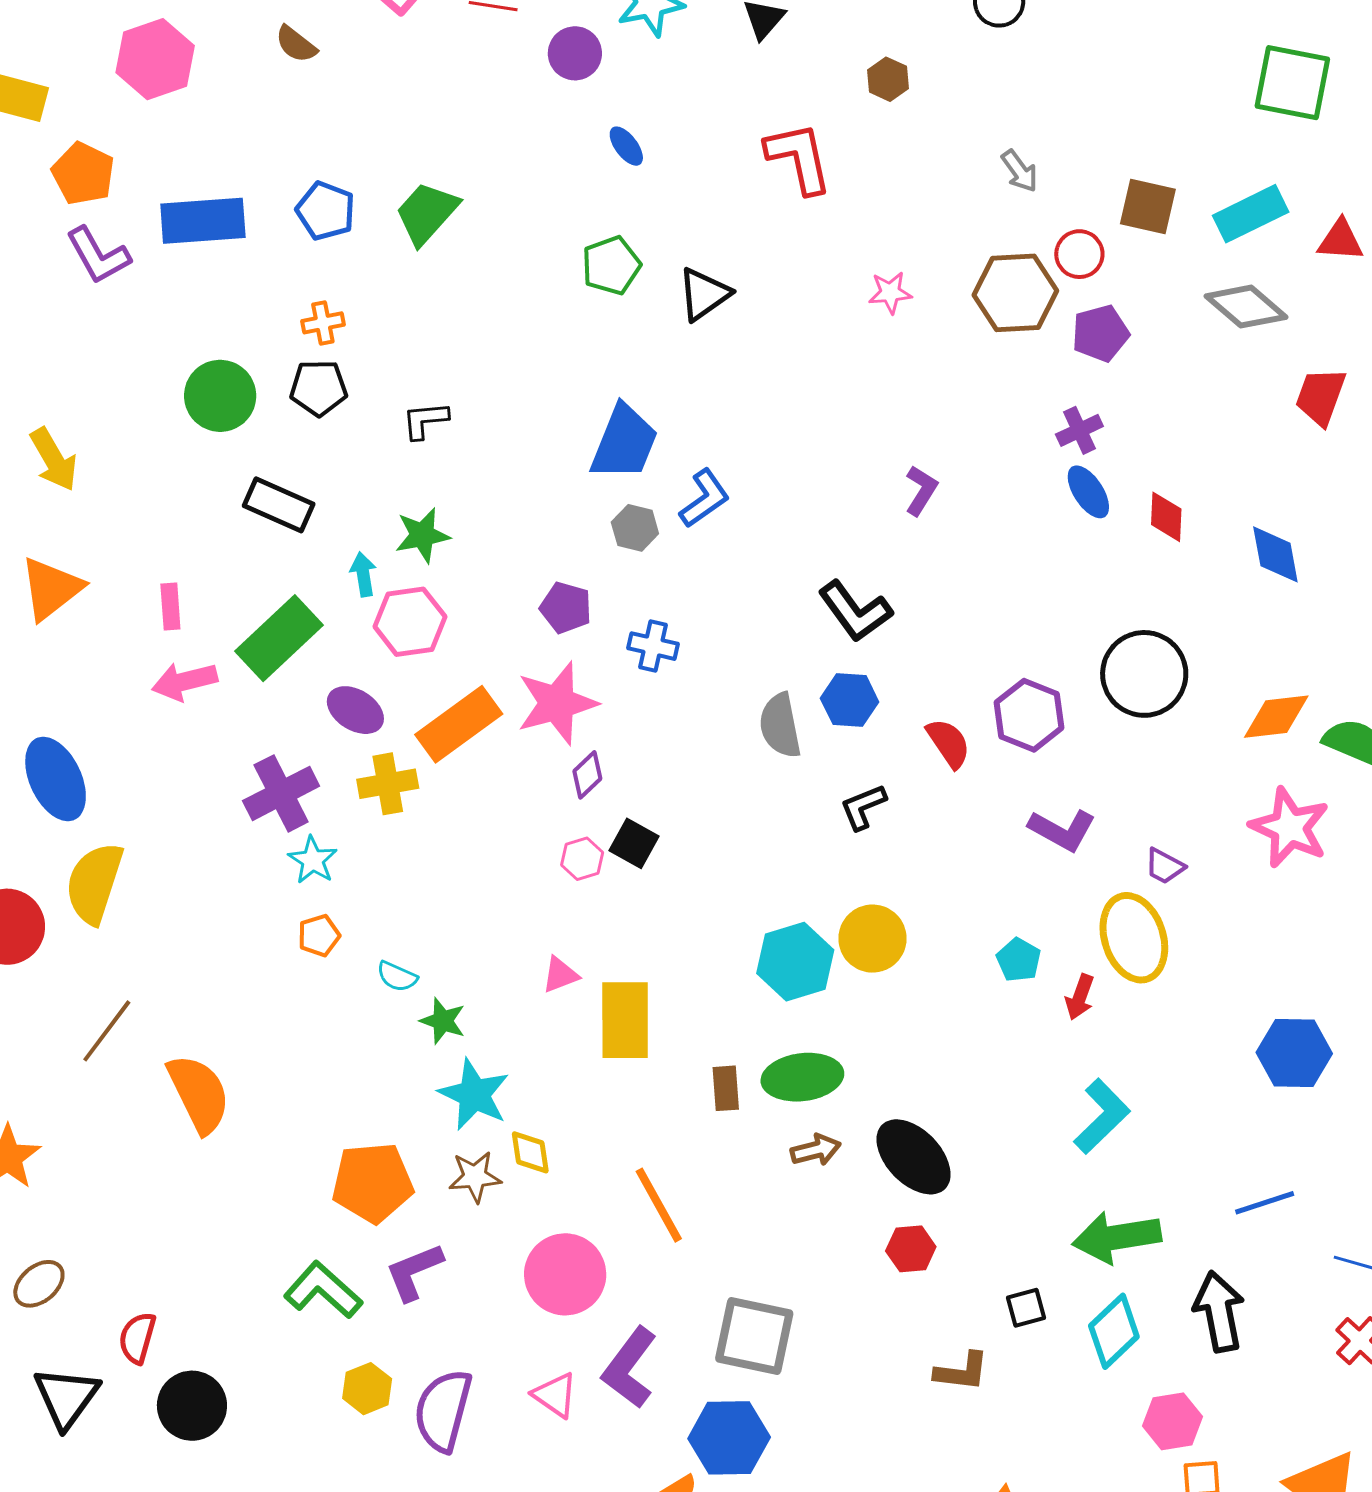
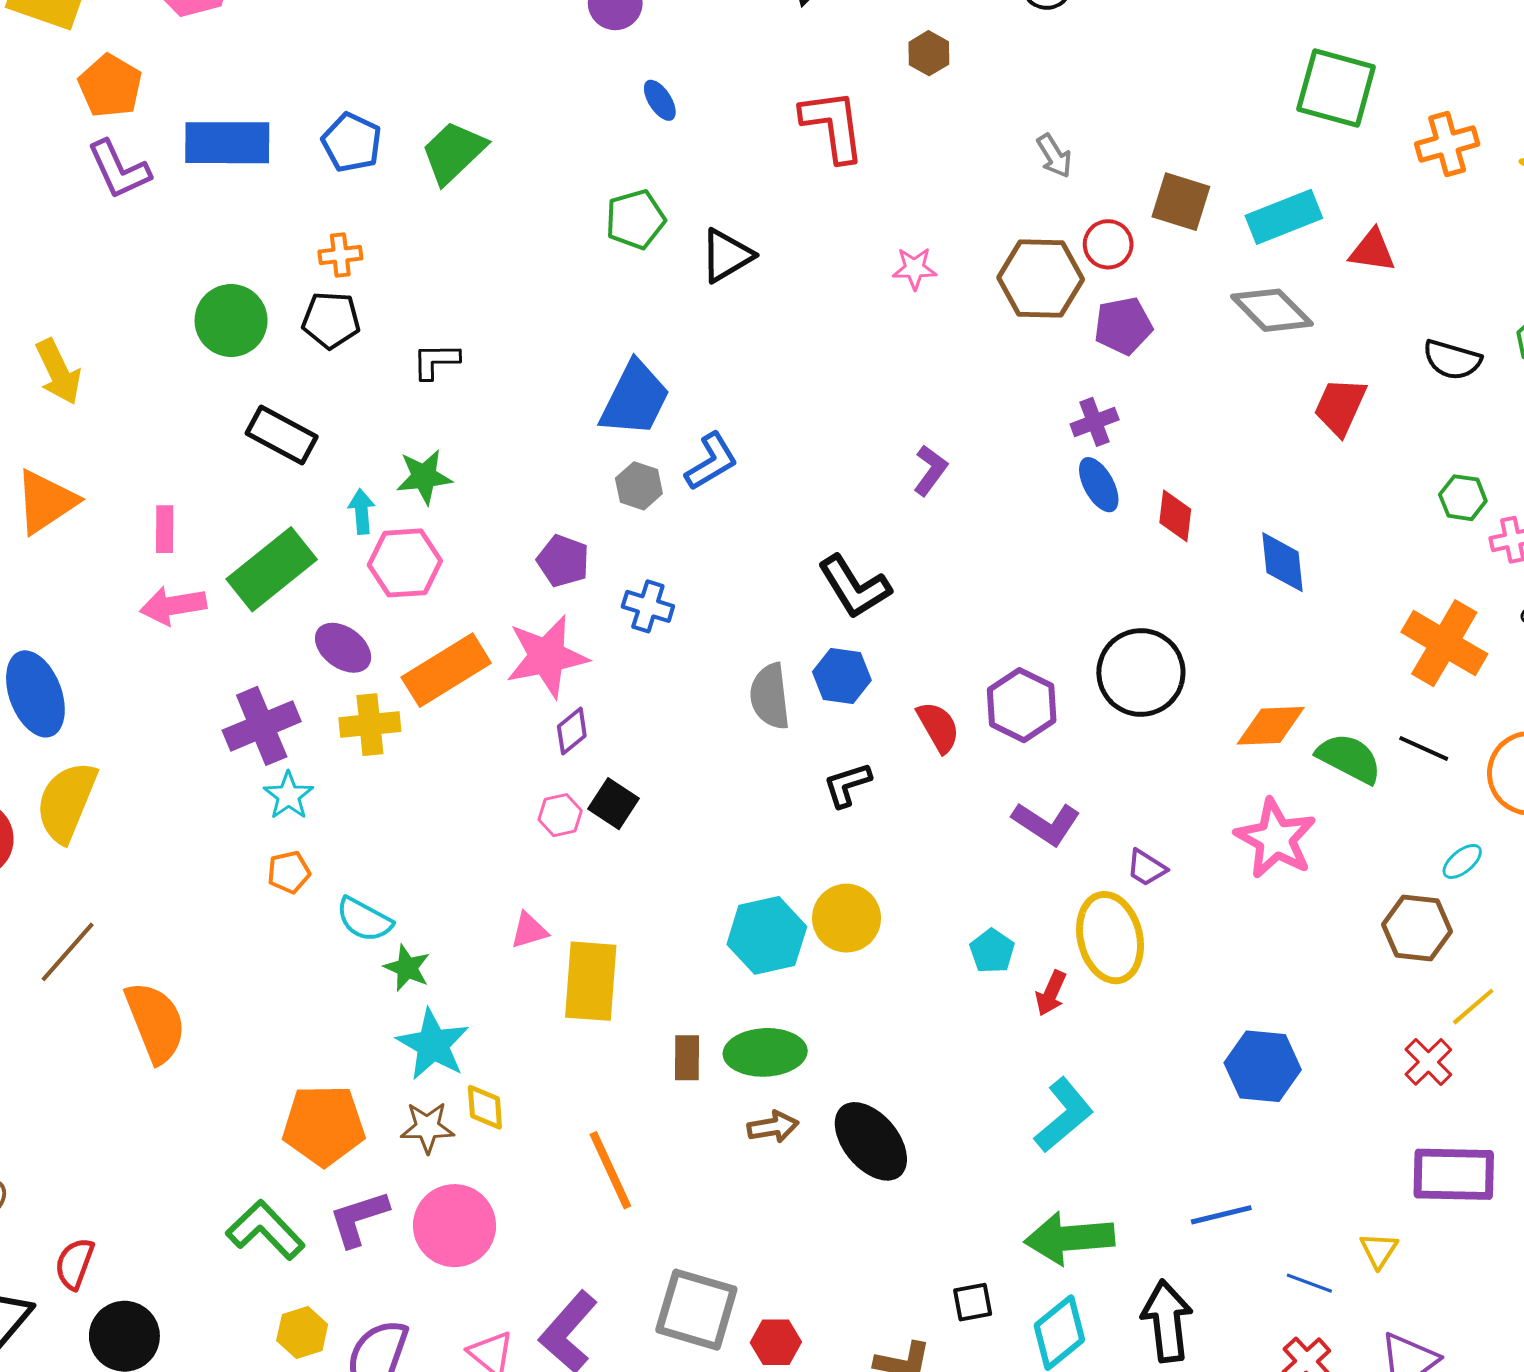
cyan semicircle: (397, 977) -> (364, 920), size x1.4
red hexagon: (911, 1249) -> (776, 1342), moved
pink circle: (565, 1274) -> (454, 1226), moved

